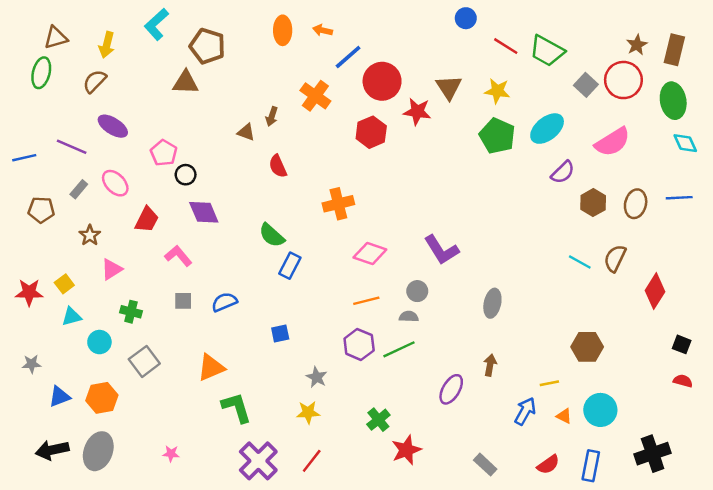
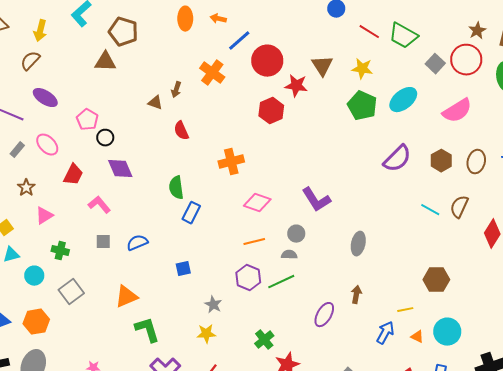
red hexagon: (371, 132) -> (271, 111), moved
purple semicircle: (563, 172) -> (397, 159), moved, size x1.4
green semicircle: (272, 235) -> (176, 188), turned 40

